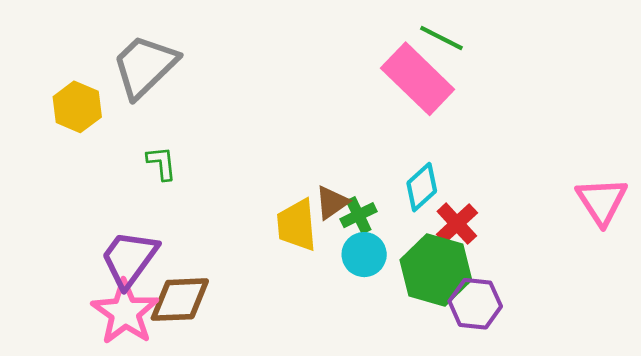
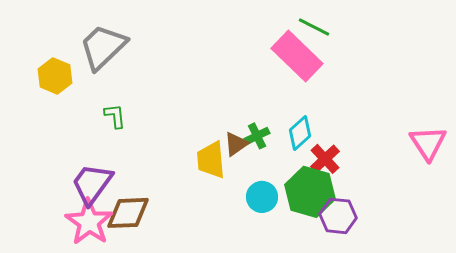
green cross: (358, 215) -> (257, 136), moved
cyan circle: (364, 255) -> (262, 197), moved

